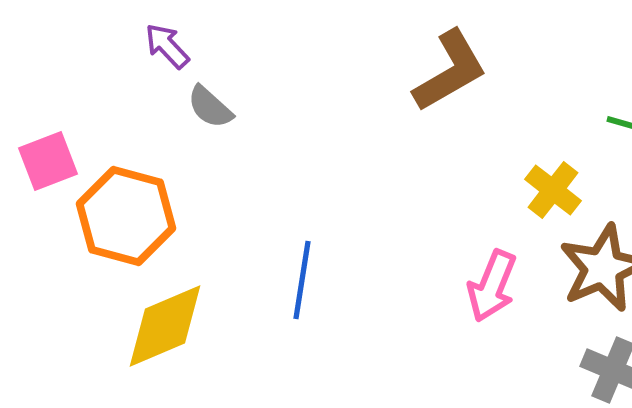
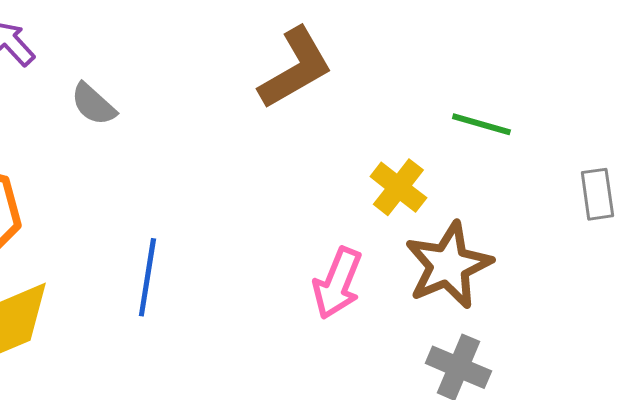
gray semicircle: (210, 107) -> (93, 104), moved

